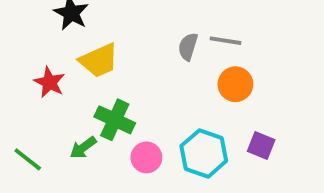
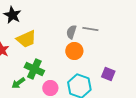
orange circle: (235, 84) -> (74, 51), moved
purple square: (261, 146) -> (108, 74), moved

